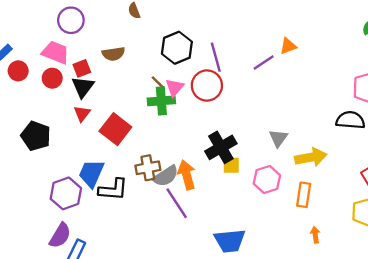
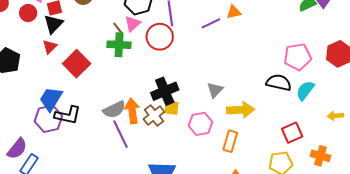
pink triangle: (175, 87) -> (133, 24), moved
brown cross: (148, 168) -> (154, 115), moved, turned -35
purple hexagon: (66, 193) -> (48, 119), moved

